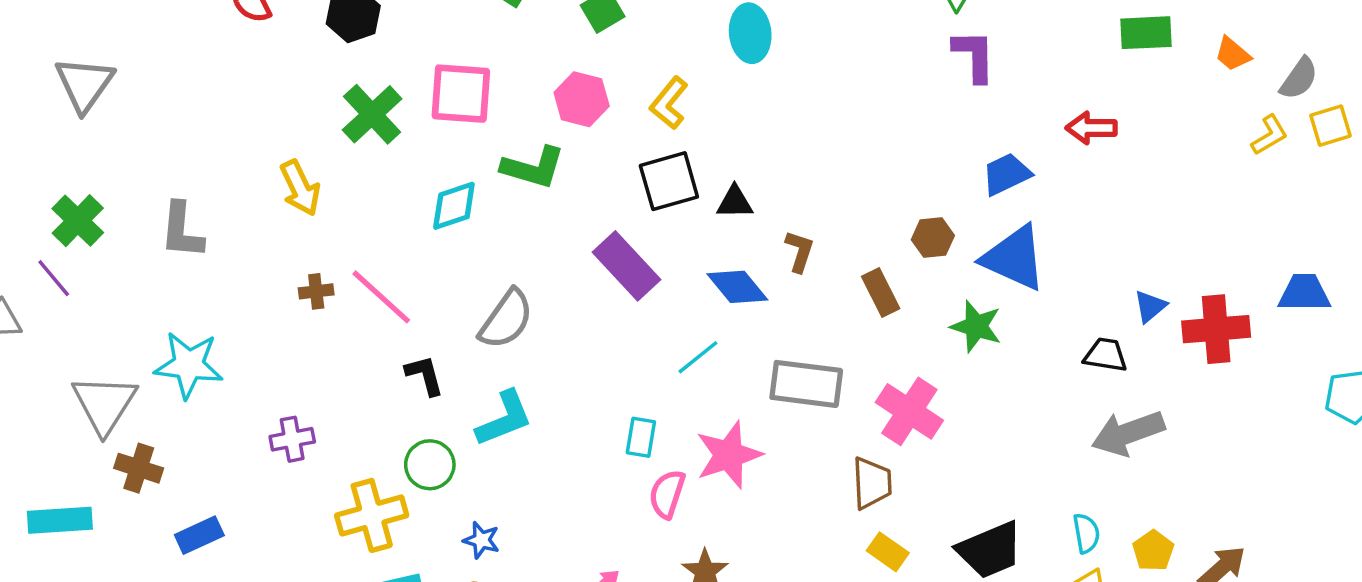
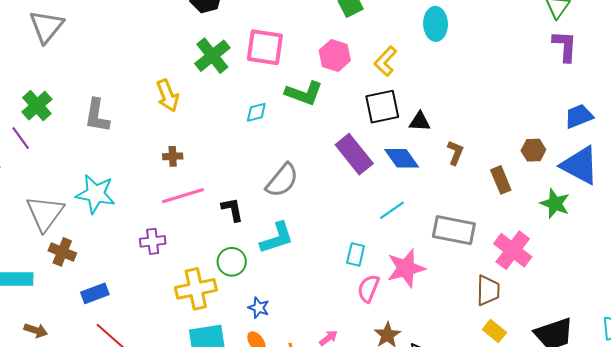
cyan diamond: (454, 206) -> (256, 112), size x0.7
blue diamond: (737, 287) -> (402, 158), moved
pink line: (381, 297) -> (183, 196), moved, turned -63

